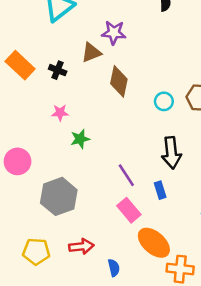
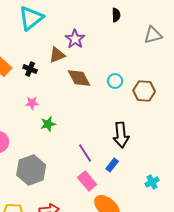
purple star: (114, 33) -> (75, 39), turned 30
brown diamond: (119, 81) -> (79, 78), turned -40
cyan circle: (164, 101) -> (115, 81), moved
blue rectangle: (160, 190) -> (112, 165), turned 56

